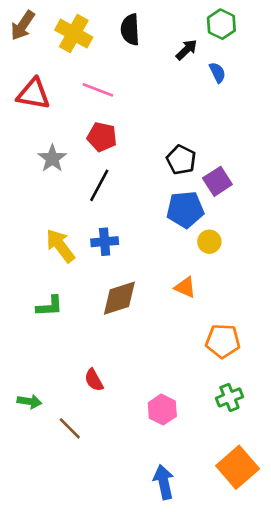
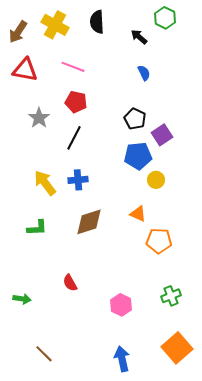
brown arrow: (23, 26) -> (18, 32), moved
black arrow: (187, 50) -> (139, 37), turned -96
blue semicircle: (217, 73) -> (144, 73), moved
orange pentagon: (223, 341) -> (159, 241), moved
brown line: (70, 428) -> (44, 354), moved

